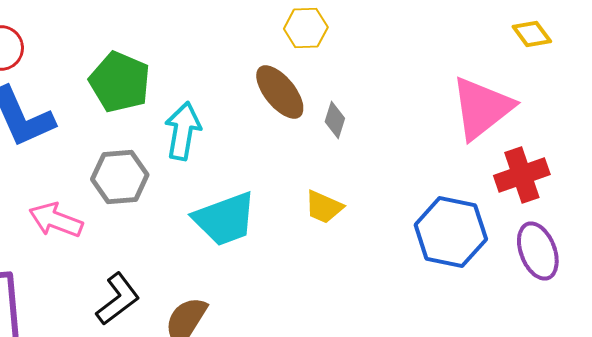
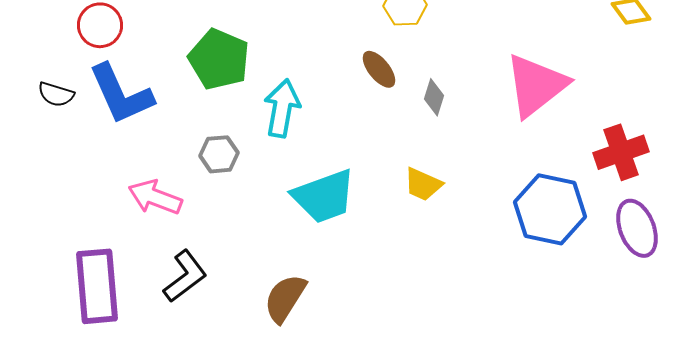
brown ellipse: (280, 92) -> (379, 69), size x0.7
pink triangle: (482, 108) -> (536, 85), moved
gray hexagon: (120, 177) -> (219, 154), size x0.7
black L-shape: (118, 299) -> (185, 276), moved

